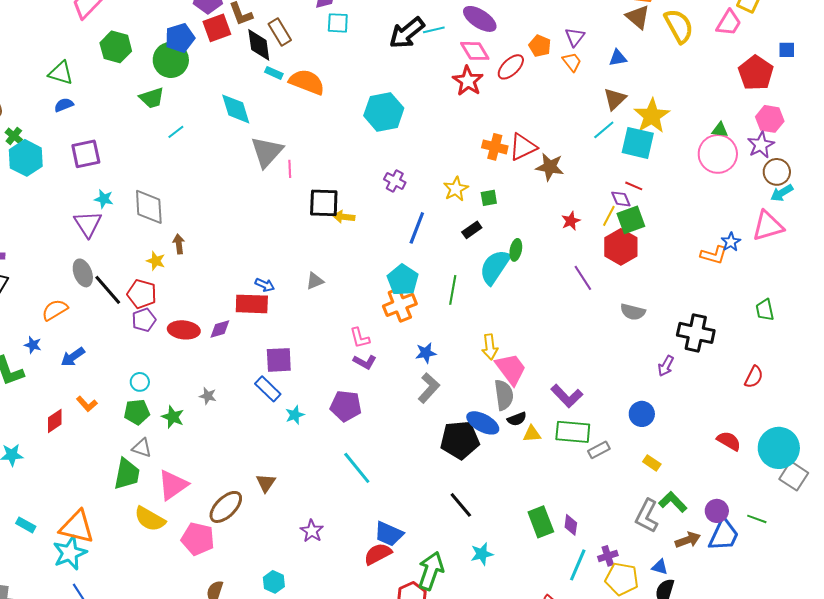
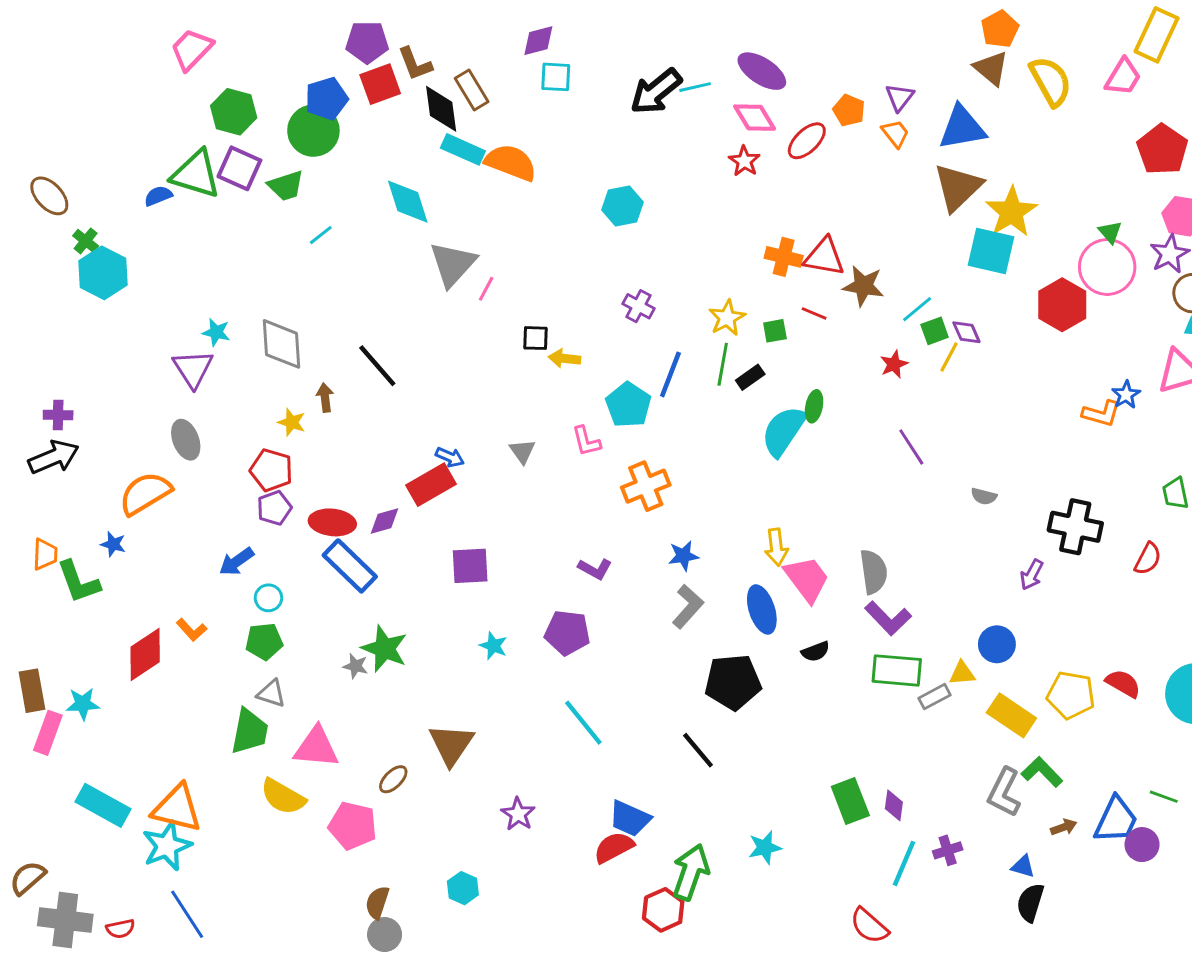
blue triangle: (618, 58) -> (962, 128), size x1.8
green triangle: (61, 73) -> (196, 174), moved, size x1.4
cyan rectangle: (274, 73) -> (463, 149), size x1.6
red star: (468, 81) -> (744, 161), size x0.7
brown triangle: (615, 99) -> (958, 187), size x1.5
cyan hexagon: (384, 112) -> (623, 206), size x0.7
cyan line: (604, 130) -> (917, 309), moved
green triangle: (720, 130) -> (1110, 232), turned 42
red triangle: (523, 147) -> (824, 257), turned 36
purple square: (86, 154) -> (239, 168), moved, turned 36
pink line: (290, 169) -> (486, 289), turned 30
red line: (634, 186) -> (814, 313), moved
black square: (324, 203) -> (535, 338), size x0.6
green square: (631, 220) -> (935, 331), moved, size x0.7
red hexagon: (621, 247) -> (1062, 305), moved
cyan pentagon: (403, 280) -> (628, 405), moved
gray triangle: (315, 281) -> (522, 451), turned -42
black line: (108, 290) -> (377, 366), moved
green line: (453, 290) -> (723, 364), moved
red rectangle: (252, 304) -> (431, 485), turned -32
orange semicircle: (55, 310) -> (145, 493), size x1.4
gray semicircle: (633, 312) -> (984, 496), size x0.7
pink L-shape: (360, 338) -> (586, 441), moved
blue arrow: (73, 357) -> (237, 562), moved
red semicircle: (754, 377) -> (1148, 559), moved
blue rectangle: (268, 389) -> (350, 566), moved, size x1.4
gray semicircle: (504, 395) -> (874, 572), moved
gray star: (208, 396) -> (356, 666), moved
cyan star: (295, 415) -> (493, 646), turned -30
green star: (173, 417) -> (385, 649), moved, size x1.4
red diamond: (55, 421) -> (145, 654), size x1.5
blue ellipse: (483, 423) -> (762, 609), moved, turned 44
yellow triangle: (532, 434) -> (962, 673), moved
yellow rectangle: (652, 463) -> (1011, 715), size x1.8
brown triangle: (266, 483) -> (451, 744), size x1.6
pink triangle: (173, 485) -> (316, 747), turned 40
black line: (461, 505) -> (698, 750), moved
brown ellipse: (226, 507) -> (393, 779), size x0.6
purple circle: (717, 511) -> (1142, 845), moved
cyan rectangle: (26, 525) -> (103, 805), size x1.8
brown arrow: (688, 540) -> (1064, 827), size x0.7
yellow pentagon: (622, 579) -> (1071, 695), moved

